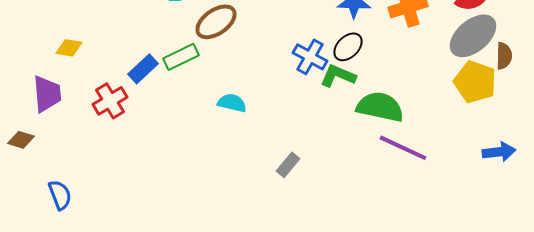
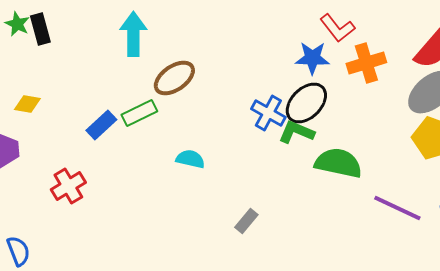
black ellipse: (348, 47) -> (306, 103), size x1.4
red cross: (110, 101) -> (68, 186), moved
purple line: (403, 148) -> (397, 208), moved

